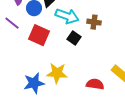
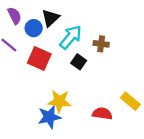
cyan arrow: (67, 16) -> (71, 37), turned -70
blue star: (34, 83) -> (49, 117), moved

